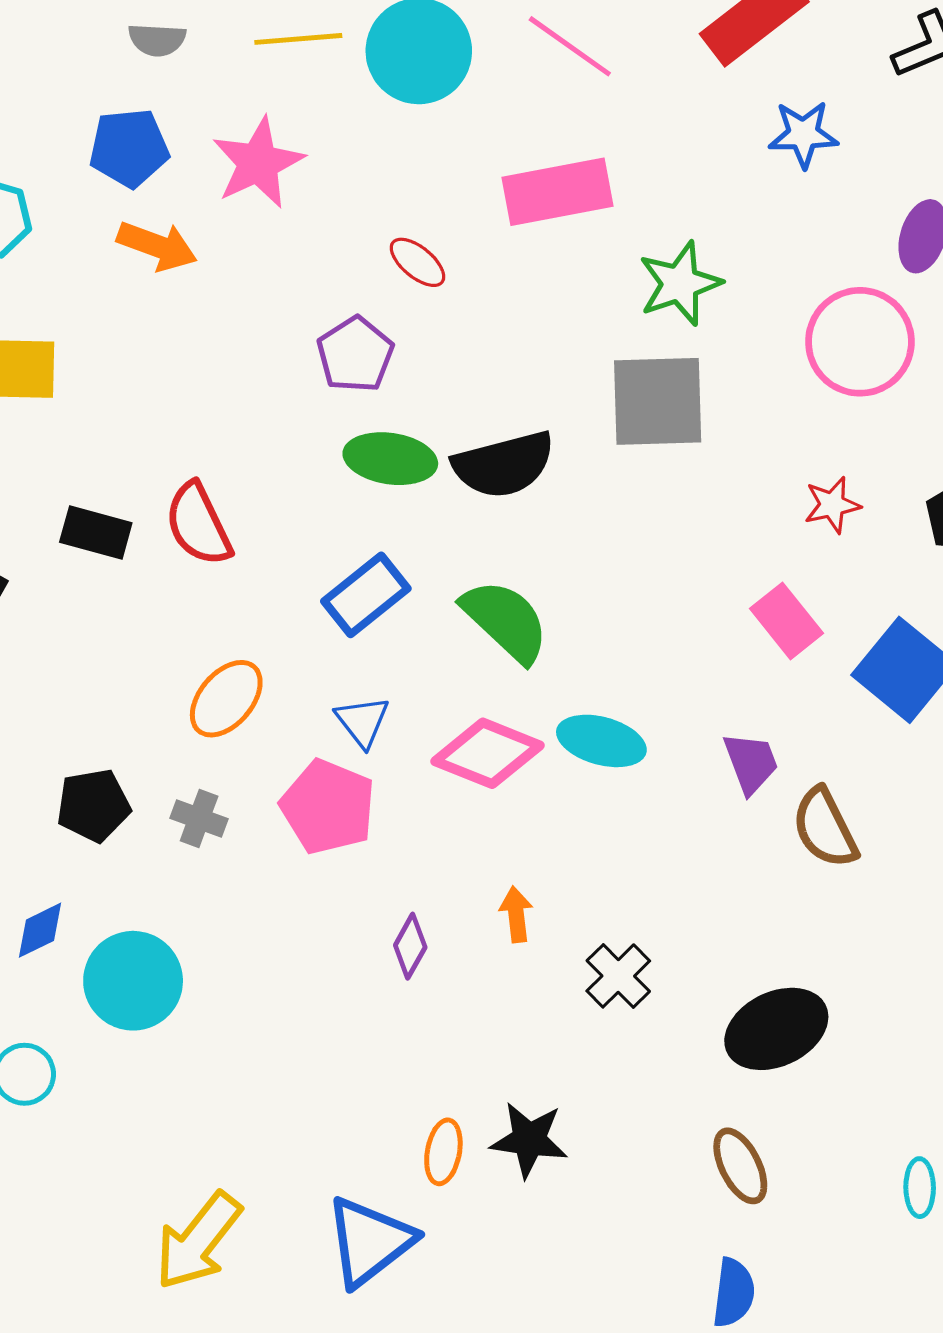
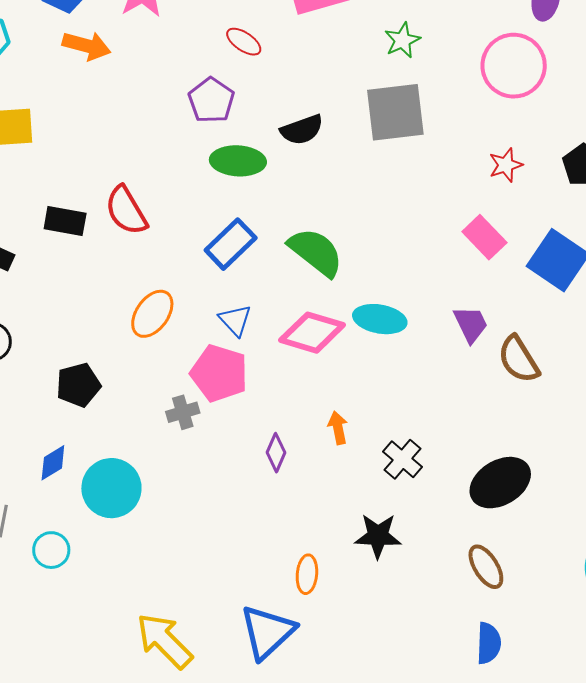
green star: (680, 284) -> (402, 40), size x0.7
black semicircle: (504, 465) -> (302, 130), moved, size x0.7
gray cross: (199, 819) -> (183, 412), moved, turned -32
black star: (529, 1140) -> (378, 536), moved
yellow arrow: (198, 1241) -> (164, 641), turned 102

